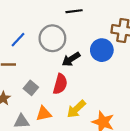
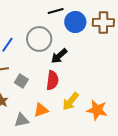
blue circle: (102, 50) -> (75, 22), moved
gray square: (31, 88) -> (21, 81), moved

